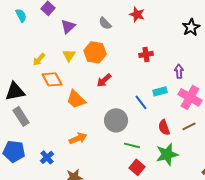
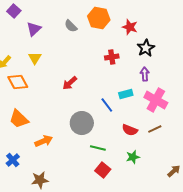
red star: (137, 14) -> (130, 27), moved
black star: (191, 27) -> (146, 48), moved
orange hexagon: (95, 52) -> (99, 18), moved
orange trapezoid: (76, 99) -> (19, 119), moved
red semicircle: (164, 127) -> (130, 130), turned -49
green star: (167, 154) -> (133, 157), size x0.6

